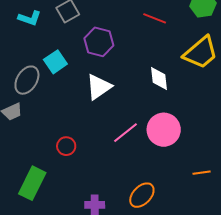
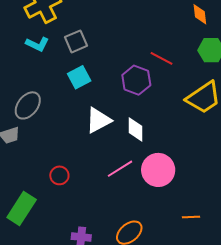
purple hexagon: (99, 42) -> (136, 80), moved
cyan square: (55, 62) -> (79, 77), moved
white diamond: (159, 79) -> (135, 129), moved

